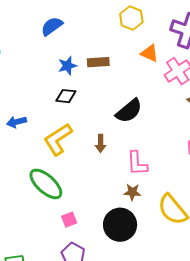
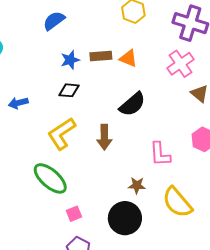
orange triangle: (150, 53) -> (128, 58), moved
blue arrow: (17, 122) -> (18, 103), moved
brown arrow: (101, 143) -> (104, 137), size x1.4
pink L-shape: (137, 163) -> (160, 154), moved

